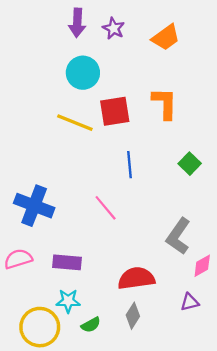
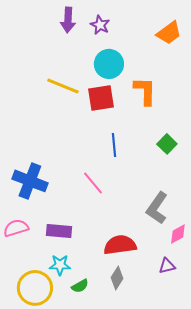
orange trapezoid: (166, 37) -> (169, 33), moved
cyan circle: (83, 73) -> (109, 64), moved
yellow line: (75, 123) -> (63, 86), moved

